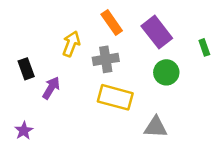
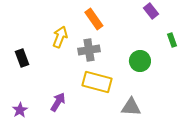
purple rectangle: (157, 32) -> (151, 11), moved, size x0.6
purple arrow: (51, 88) -> (58, 102), moved

